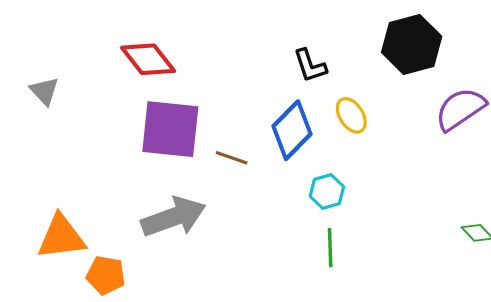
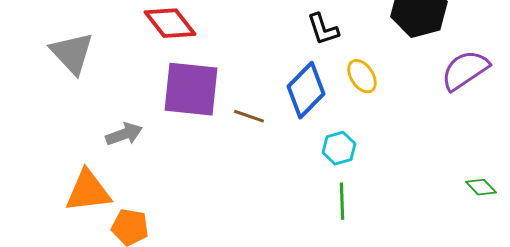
gray triangle: (44, 91) -> (72, 53), size x1.6
gray arrow: (173, 217) -> (124, 134), moved, size x0.6

